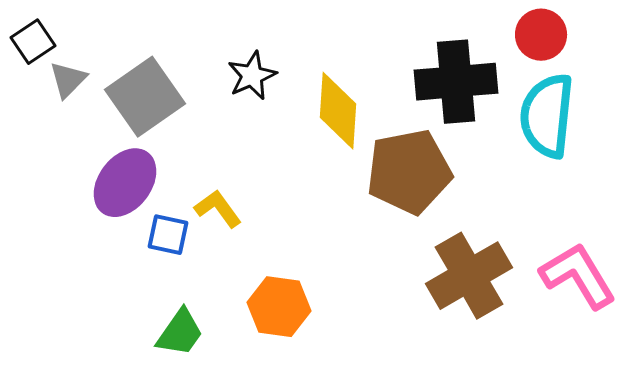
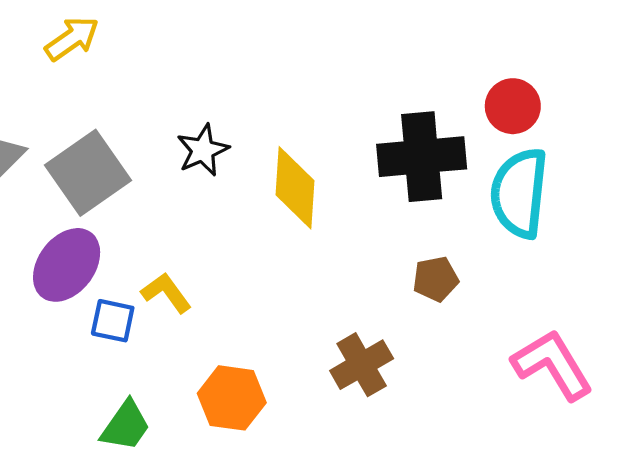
brown pentagon: (409, 172) -> (436, 279), moved, size x0.5
brown cross: (469, 276) -> (362, 365), moved, size x0.7

